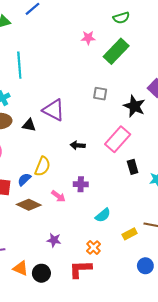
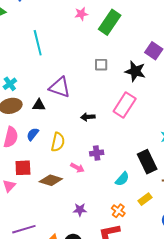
cyan line: (19, 65) -> (38, 43), moved
black rectangle: (133, 167) -> (147, 162), moved, size x1.6
blue semicircle: (24, 179) -> (33, 134), moved
yellow rectangle: (130, 234) -> (145, 199), moved

